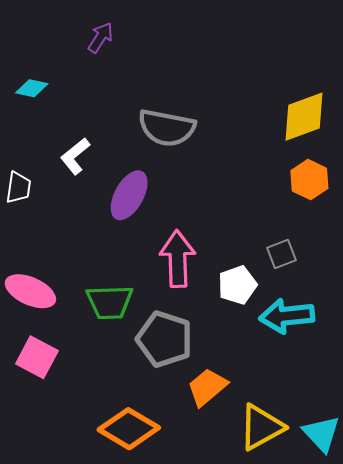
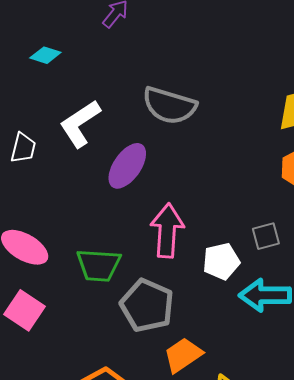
white L-shape: (75, 156) -> (80, 124), size x1.4

